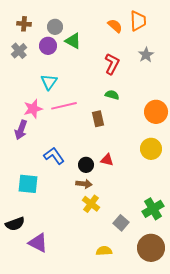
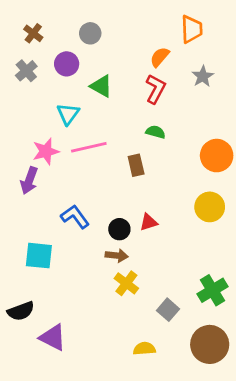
brown cross: (24, 24) -> (33, 33), turned 32
orange semicircle: (115, 26) -> (160, 57), moved, turned -91
gray circle: (55, 27) -> (90, 33), moved
green triangle: (73, 41) -> (101, 86), moved
red triangle: (107, 160) -> (149, 222), turned -32

